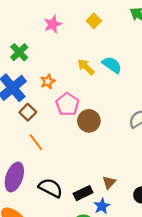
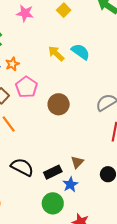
pink star: (53, 24) -> (25, 13), turned 30
orange star: (48, 81) -> (12, 64), moved
pink pentagon: (67, 104) -> (27, 87), moved

